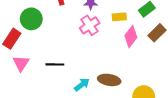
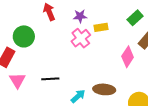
yellow rectangle: (119, 17) -> (101, 27), moved
pink diamond: (131, 37) -> (128, 57), moved

